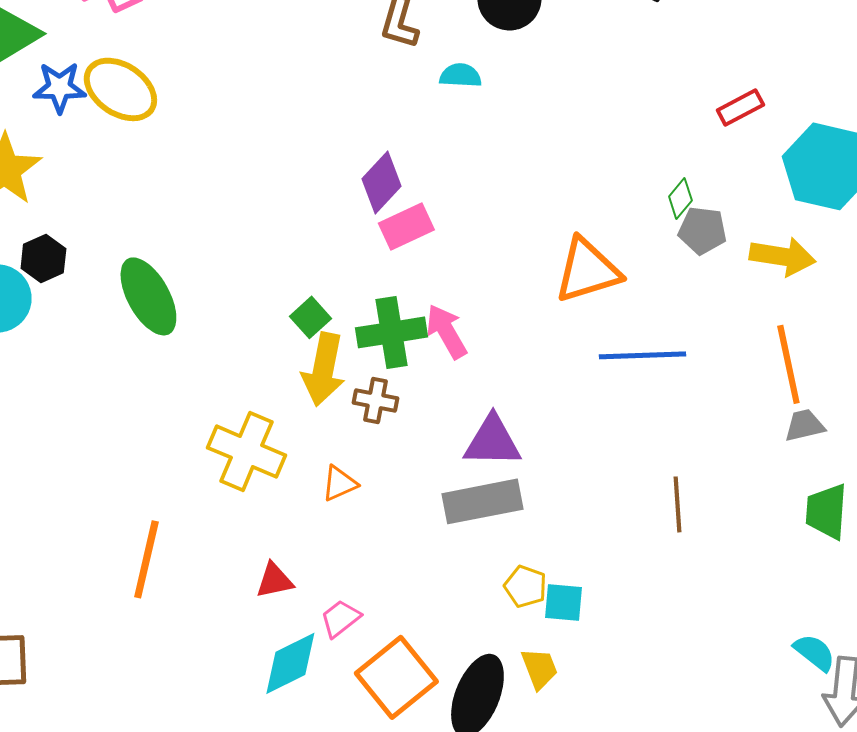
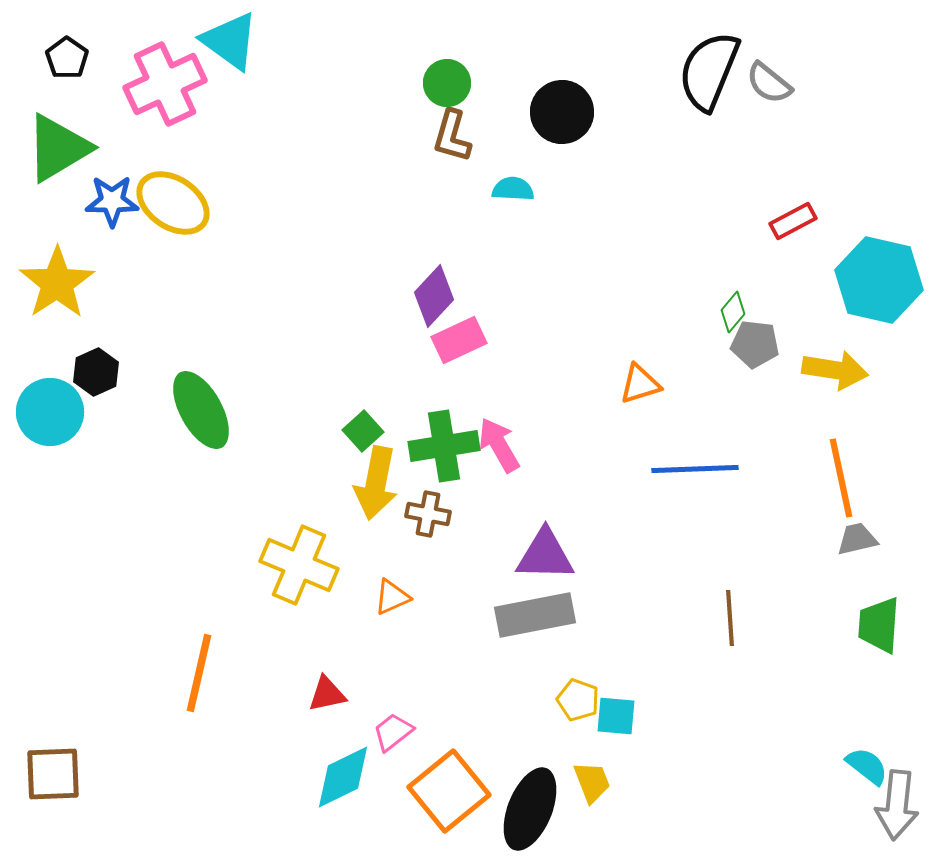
orange triangle: (587, 270) -> (640, 384), size x0.6

